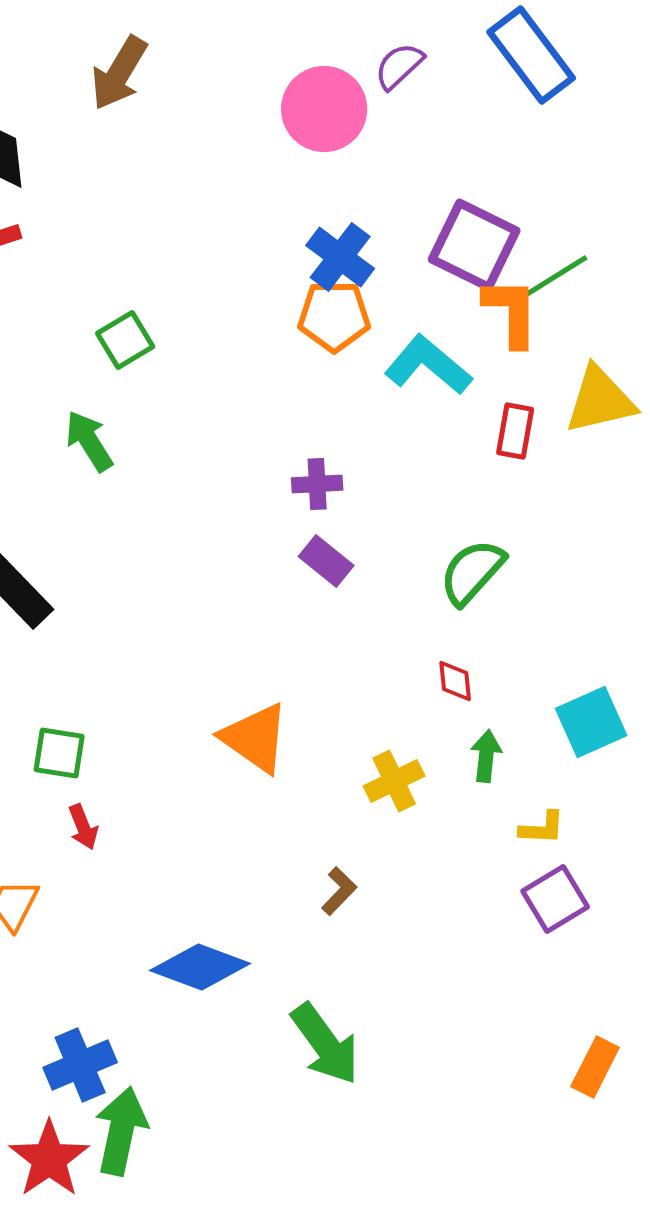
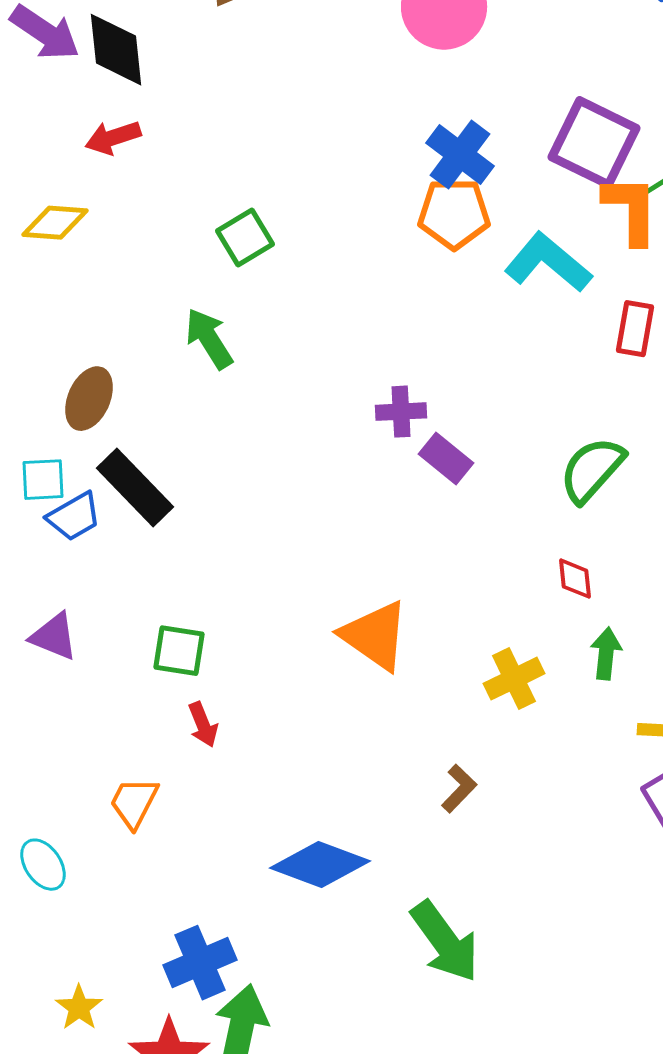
purple cross: (317, 484) -> (401, 412), moved

